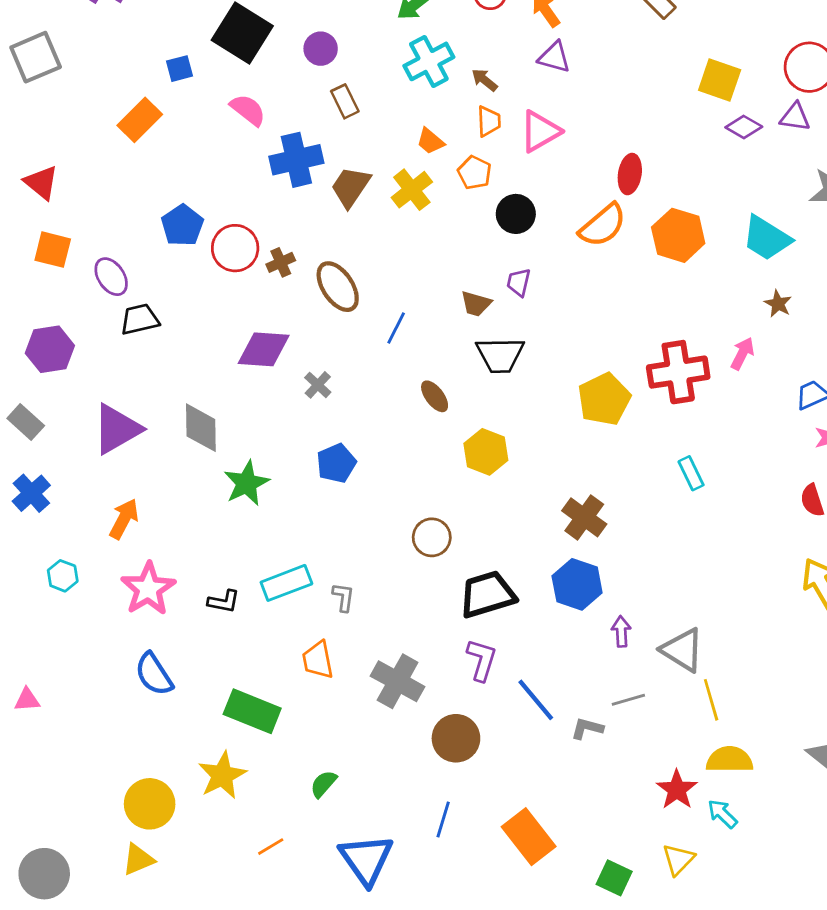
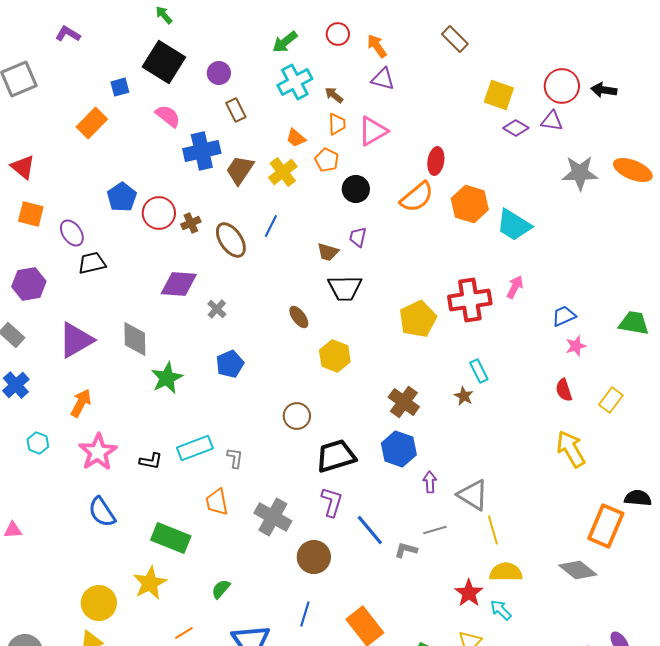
cyan trapezoid: (767, 238) -> (514, 225), moved
brown star: (778, 304) -> (464, 396), moved
blue line: (396, 328) -> (271, 226), moved

